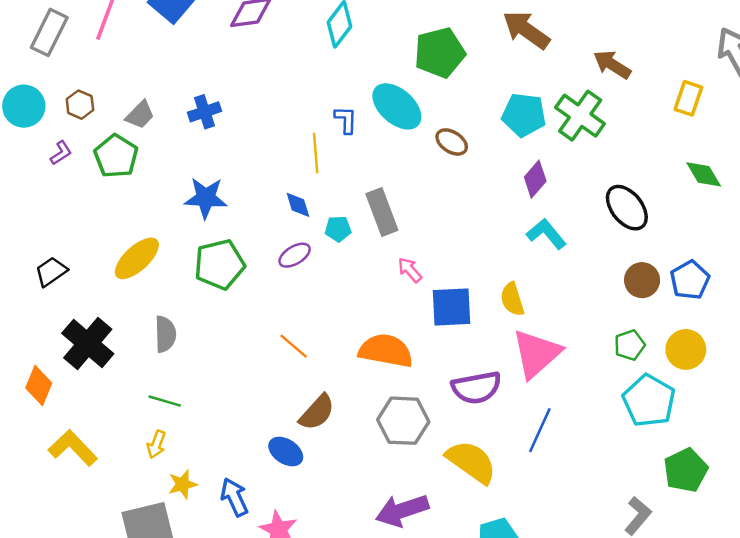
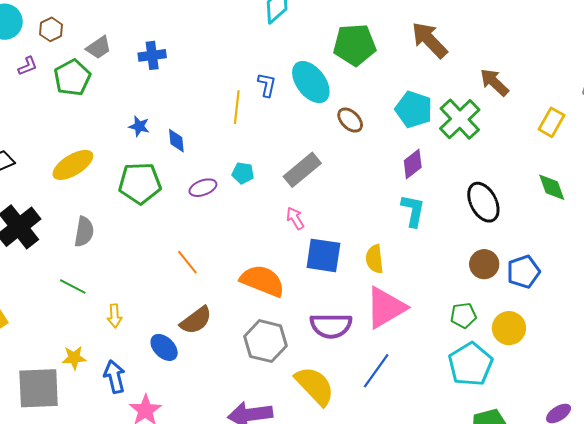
blue star: (206, 198) -> (139, 126), size x0.6
blue diamond: (298, 205) -> (176, 141), moved
gray rectangle: (382, 212) -> (302, 170), moved, turned 60
cyan L-shape: (546, 234) -> (413, 211), turned 40
yellow arrow: (156, 444) -> (115, 316), moved, turned -35

